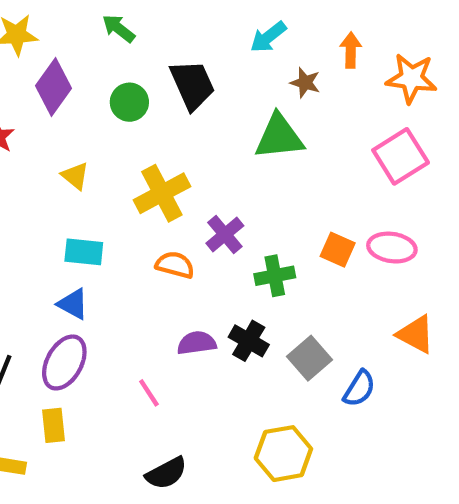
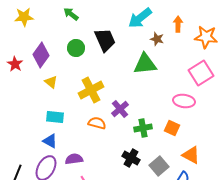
cyan arrow: (268, 37) -> (140, 18), size x1.4
purple diamond: (53, 87) -> (41, 55), moved
pink ellipse: (392, 248) -> (184, 101), moved
orange square: (338, 250) -> (172, 128), moved
orange triangle: (416, 334) -> (191, 155), moved
purple semicircle: (197, 343) -> (74, 159), moved

